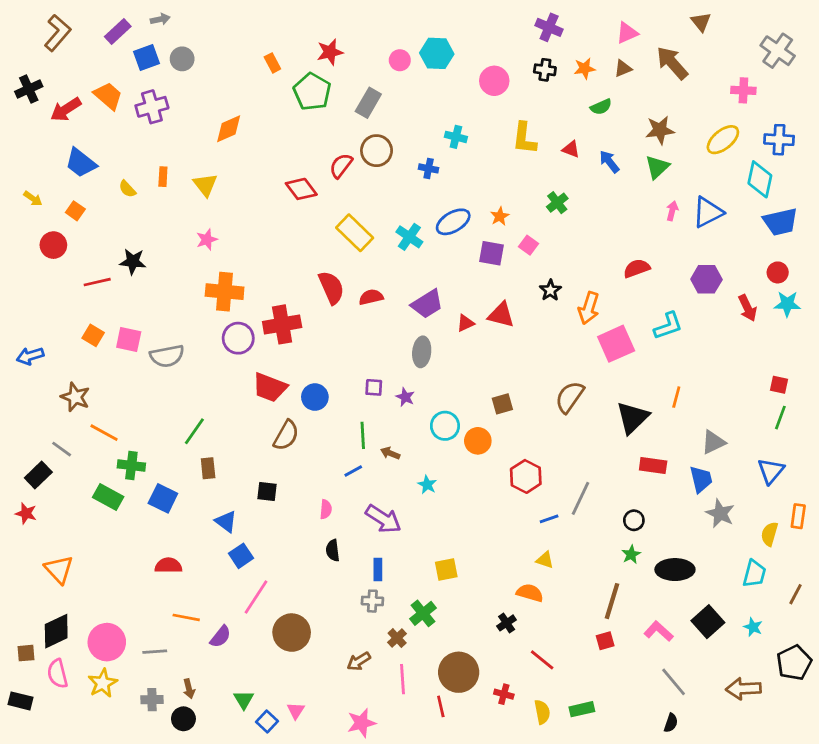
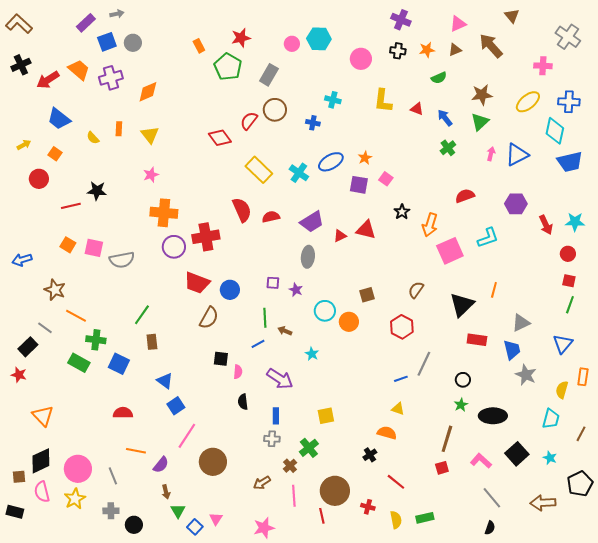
brown L-shape: (58, 33) -> (19, 24), moved, turned -88
orange diamond: (229, 129) -> (148, 92), moved
yellow arrow: (33, 199) -> (24, 145), turned -64
green cross: (557, 203) -> (448, 148), moved
red circle: (778, 272) -> (568, 254), moved
brown semicircle: (570, 397) -> (416, 290), size x0.7
red hexagon: (526, 476) -> (402, 327), moved
black square: (267, 492) -> (221, 359), moved
gray line: (155, 652) -> (113, 476), turned 72
brown arrow: (189, 689) -> (166, 492), moved

